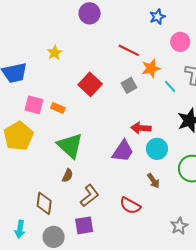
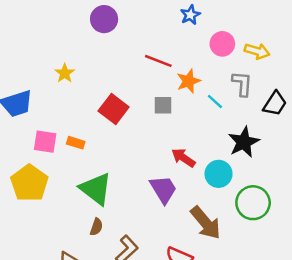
gray square: (129, 85) -> (163, 105), turned 35
red arrow: (141, 128) -> (183, 158), turned 36
cyan circle: (157, 149) -> (219, 174), moved
purple trapezoid: (123, 151) -> (163, 189), turned -60
brown arrow: (153, 181) -> (206, 223), size x1.8

